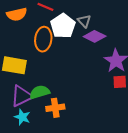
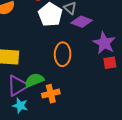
orange ellipse: (43, 39) -> (63, 54), moved

